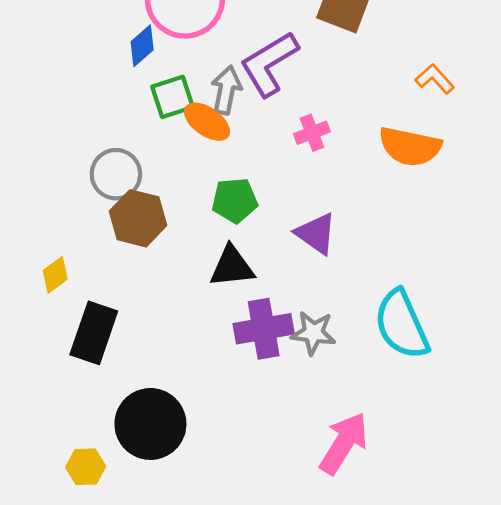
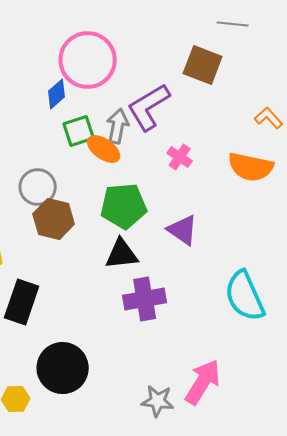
pink cross: (312, 133) -> (180, 157), turned -35
green pentagon: (235, 200) -> (124, 206), size x1.4
gray star: (313, 333) -> (158, 401), moved

